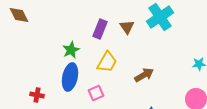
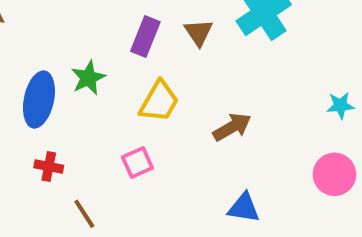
blue ellipse: (70, 77) -> (39, 99), moved
red cross: (37, 95) -> (49, 166), moved

